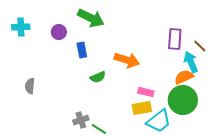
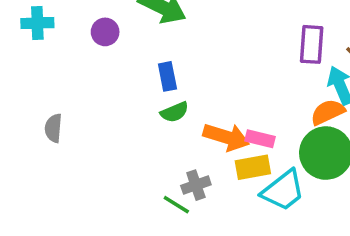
blue rectangle: (82, 50) -> (167, 76), moved
orange arrow: (127, 60) -> (226, 137), moved
gray cross: (81, 120) -> (196, 185), moved

